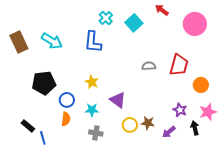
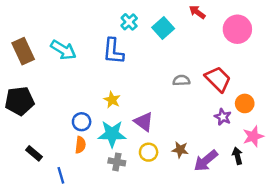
red trapezoid: (179, 65) -> (218, 79), turned -60
black pentagon: (44, 83) -> (19, 101), moved
cyan star: (92, 110) -> (112, 134), size x1.6
purple star: (180, 110) -> (223, 117), moved
yellow circle: (130, 125) -> (149, 152), moved
purple arrow: (169, 132) -> (206, 161), size x1.5
blue line: (43, 138) -> (61, 175), moved

